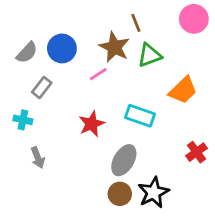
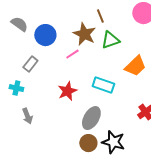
gray semicircle: (27, 53) -> (19, 24), moved, turned -96
black star: (153, 192) -> (113, 142), turned -30

